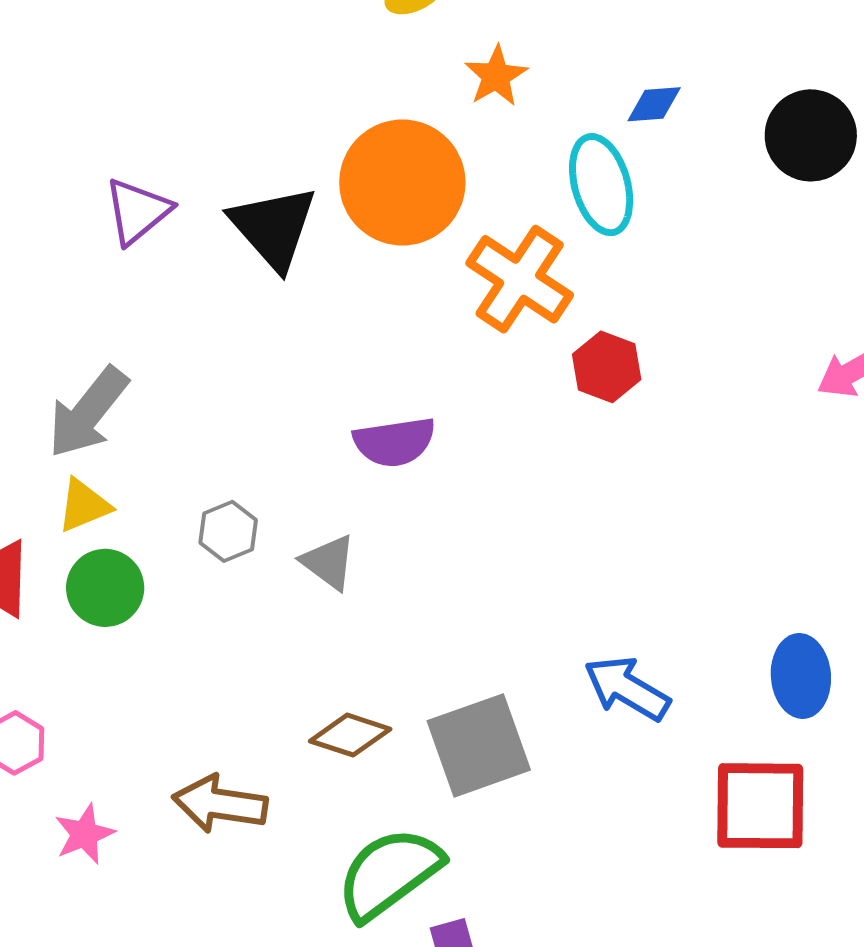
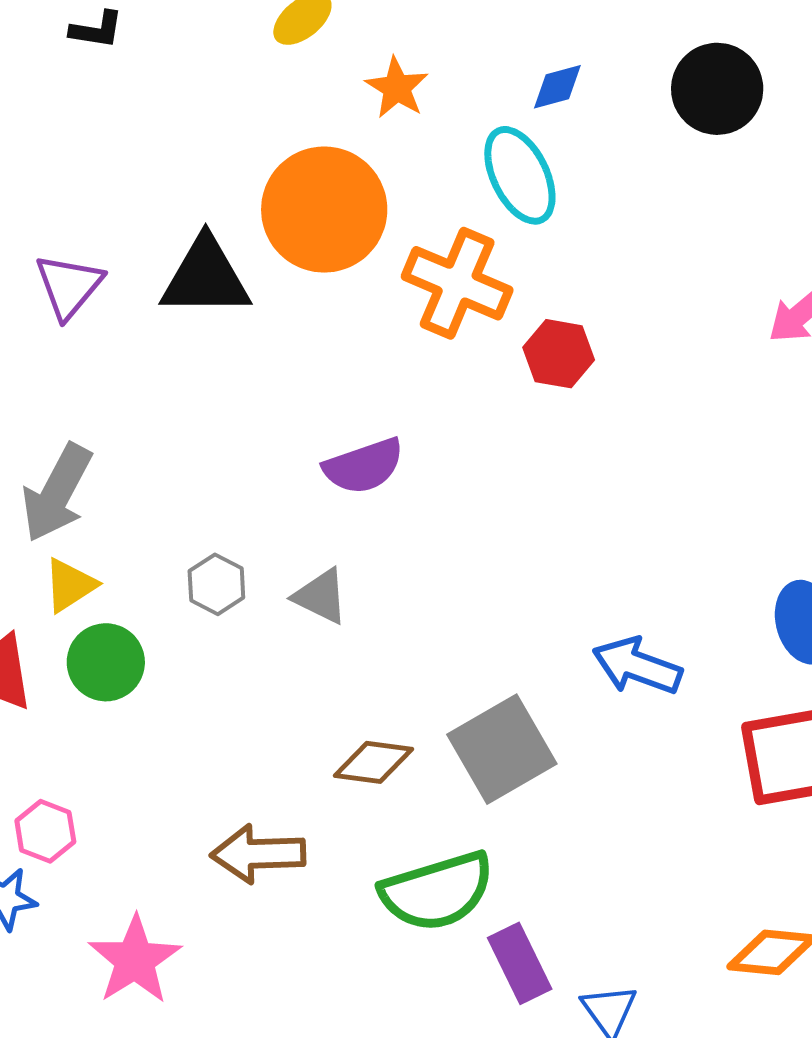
black triangle: (273, 227) -> (206, 277), turned -38
pink star: (84, 834) -> (135, 960), moved, size x1.5
green semicircle: (389, 873) -> (437, 891), turned -150

